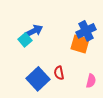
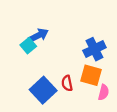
blue cross: (86, 31) -> (94, 49), moved
orange square: (80, 44) -> (91, 75), moved

